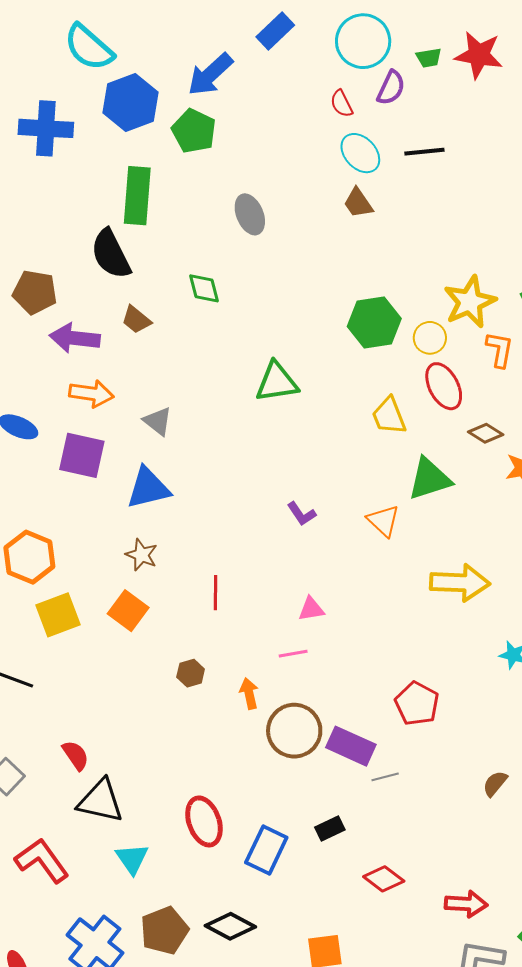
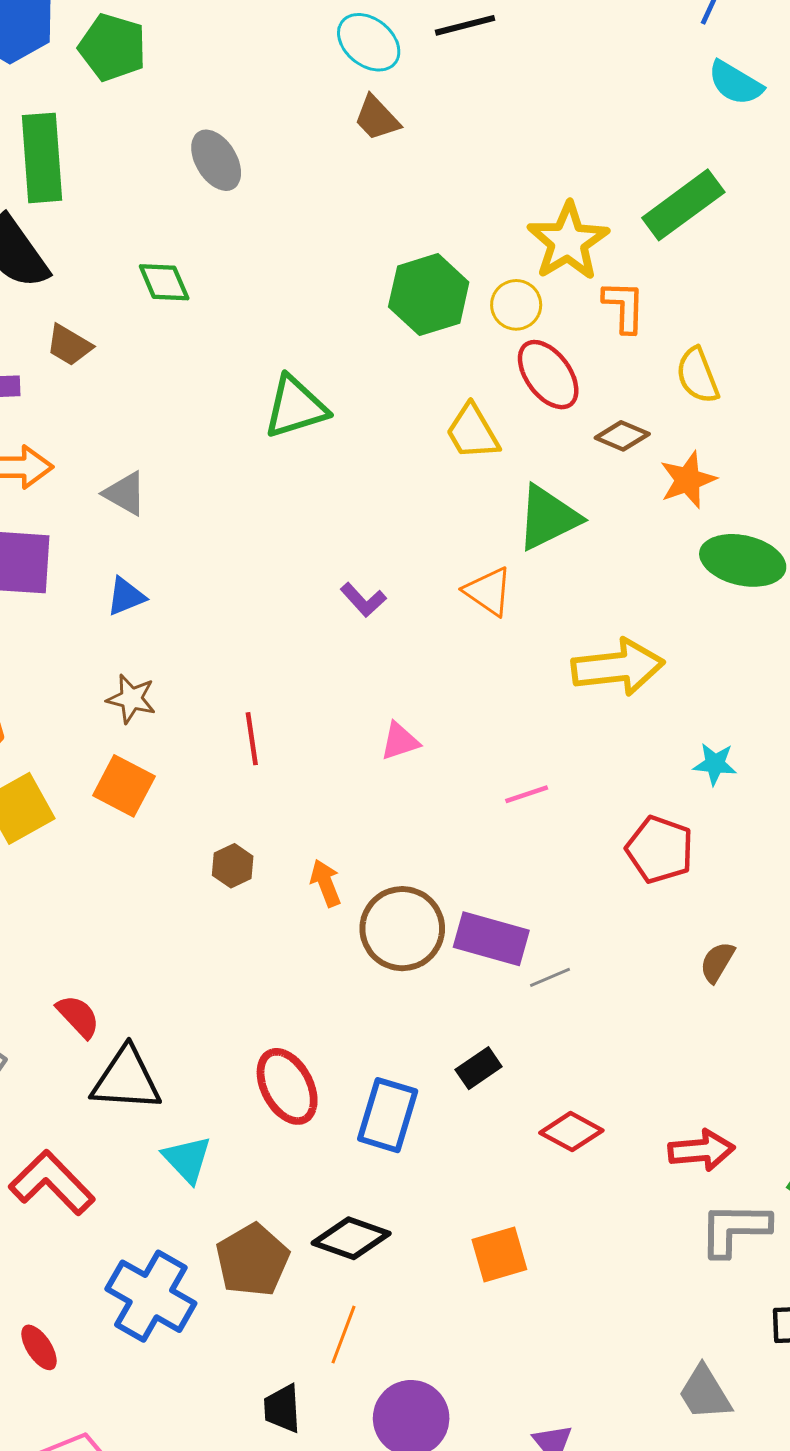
blue triangle: (148, 488) -> (126, 596), size x0.6
pink line: (293, 654) -> (527, 794), moved
red pentagon: (417, 704) -> (660, 849), moved

